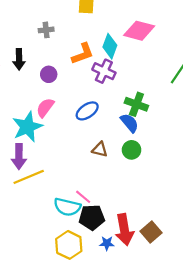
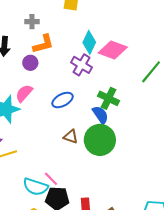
pink diamond: (139, 31) -> (113, 50), moved
orange L-shape: (83, 54) -> (43, 44), moved
green circle: (132, 150) -> (100, 140), size x1.8

